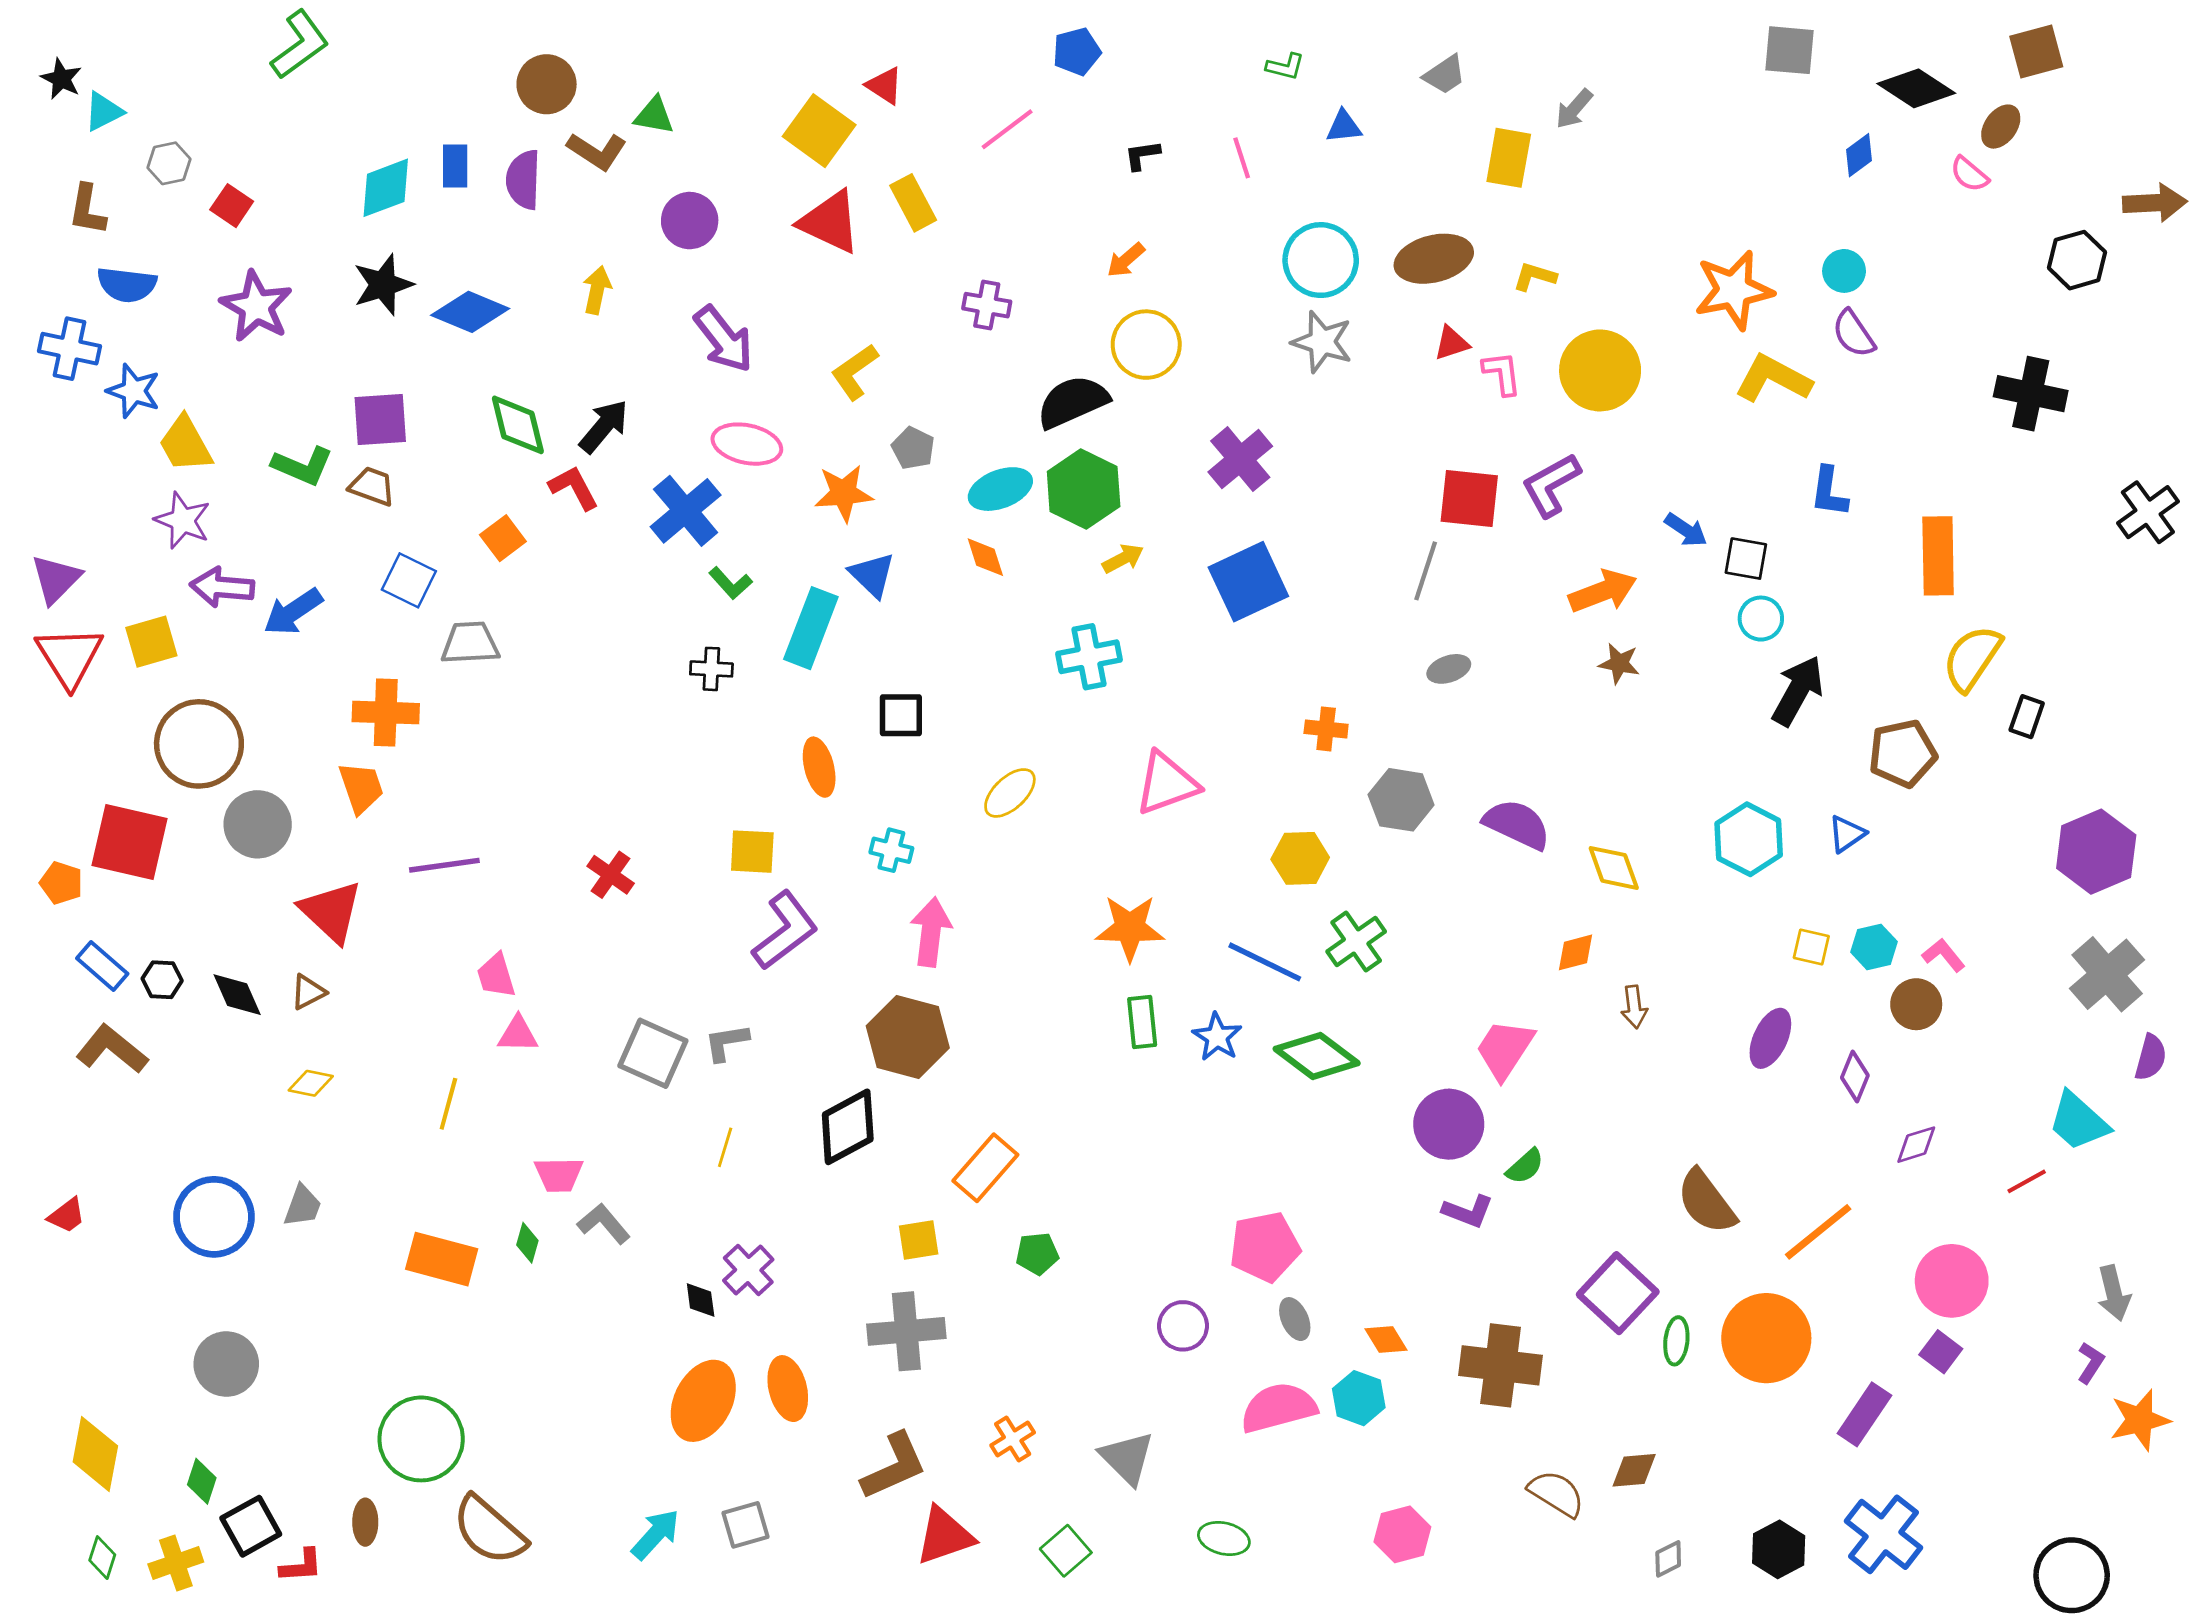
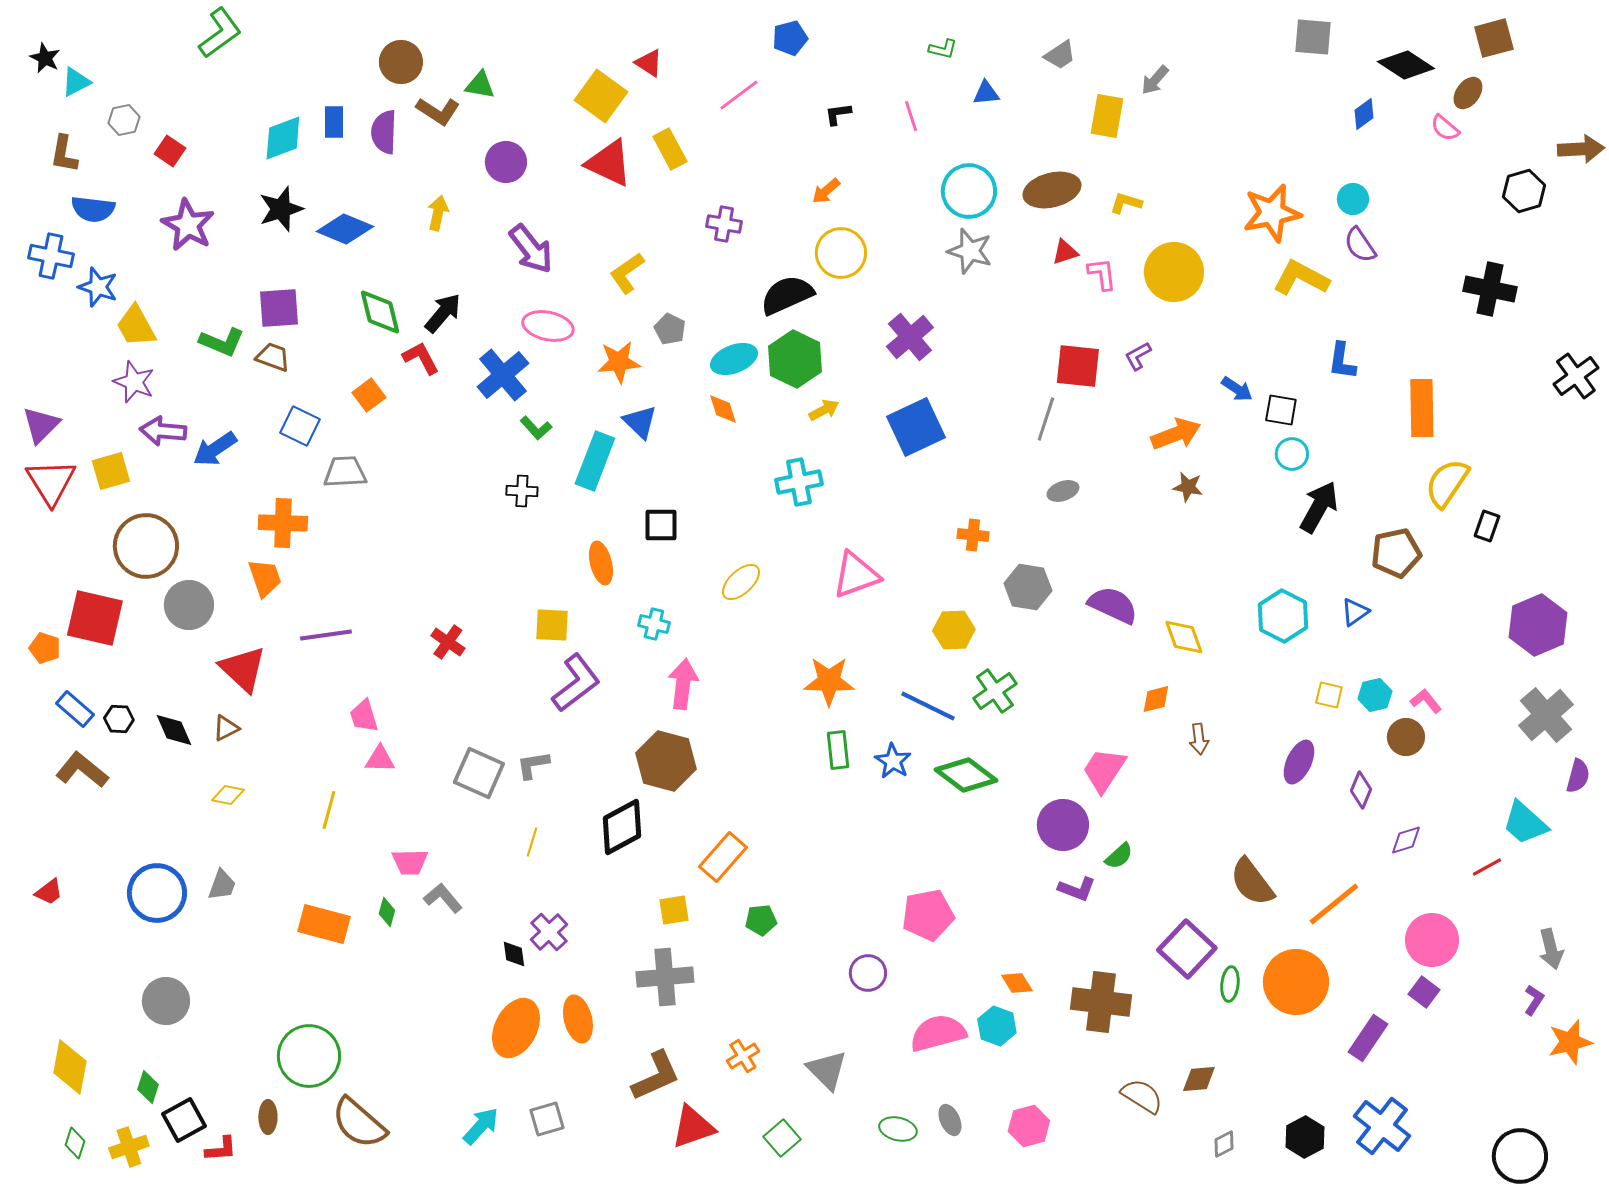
purple L-shape: (1551, 485) -> (1138, 356), size x0.6
gray ellipse: (1295, 1319) -> (950, 1120), moved

